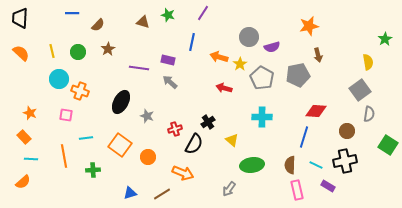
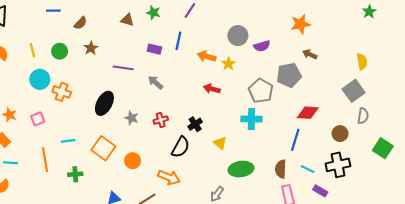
green star: (385, 39) -> (369, 12), moved
brown arrow: (318, 55) -> (310, 54), turned 128
purple rectangle: (168, 60) -> (154, 49), moved
gray pentagon: (262, 78) -> (261, 91), moved
pink square: (66, 115) -> (38, 119), moved, turned -32
red cross: (175, 129) -> (161, 120), moved

